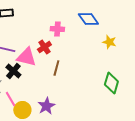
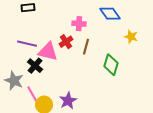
brown line: (56, 68) -> (86, 47), moved
green diamond: (111, 83) -> (111, 65), moved

